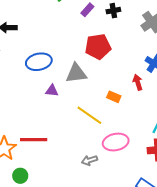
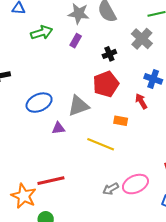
black cross: (113, 11) -> (109, 54), moved
red pentagon: (98, 47) -> (106, 84), moved
pink ellipse: (116, 142) -> (135, 184), moved

